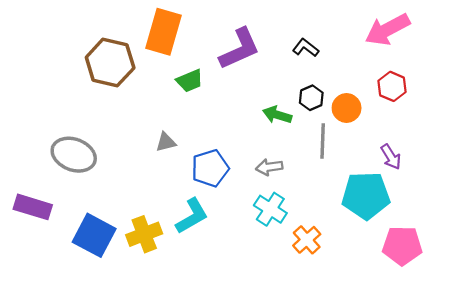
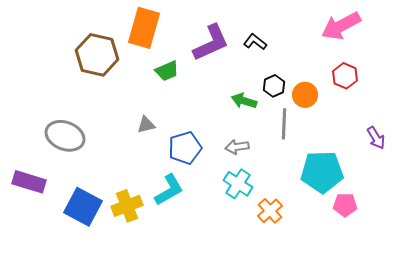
black L-shape: (306, 48) -> (255, 42), moved
purple arrow: (391, 157) -> (376, 138), moved
pink pentagon: (402, 246) -> (345, 205), moved, size x0.7

